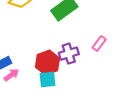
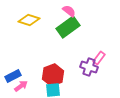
purple cross: (69, 54) -> (89, 67), moved, turned 36

